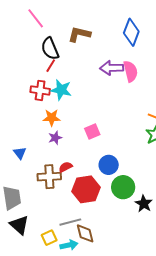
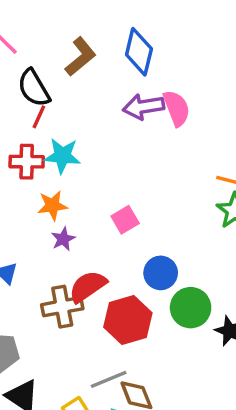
blue diamond: (131, 32) -> (139, 52), moved
brown L-shape: (79, 34) -> (81, 57), turned 135
red semicircle: (66, 167) -> (88, 286), size x1.6

